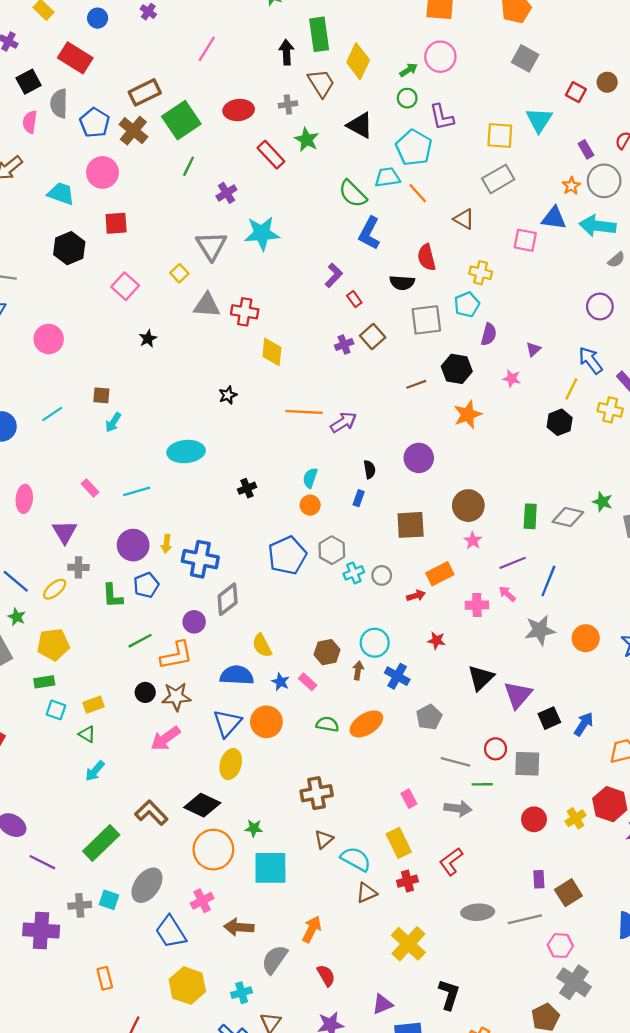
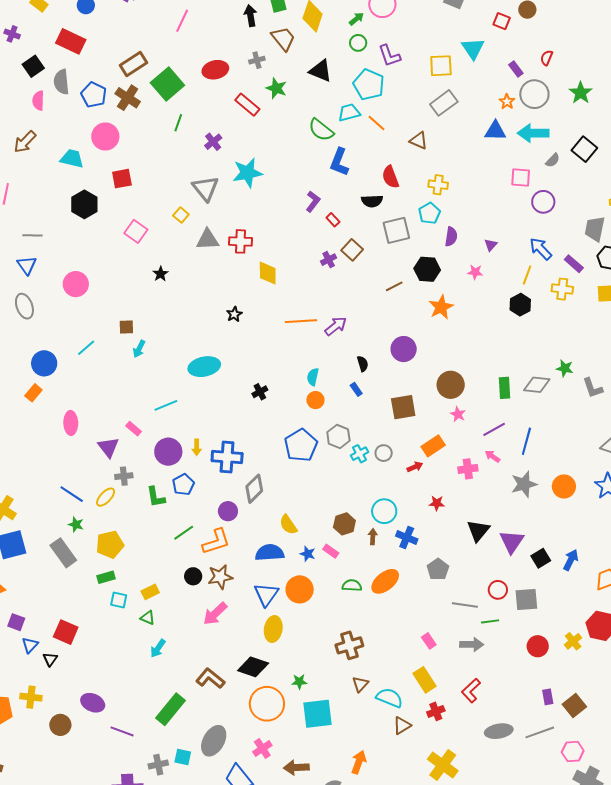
pink square: (525, 240) -> (521, 177), moved
pink rectangle: (90, 488) -> (134, 429), moved
blue rectangle: (359, 498) -> (356, 389), turned -48

